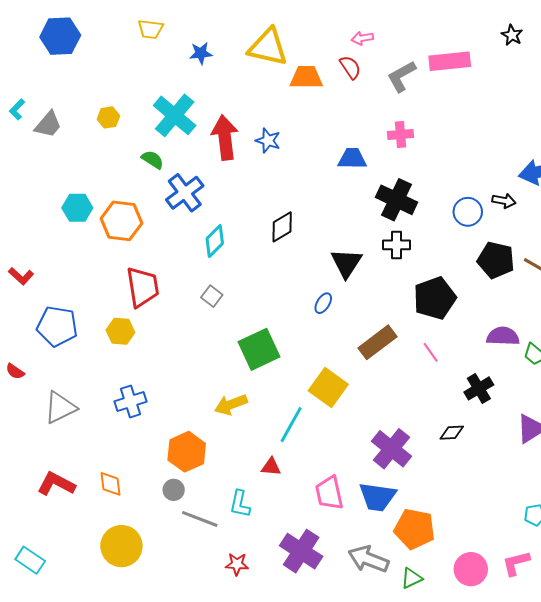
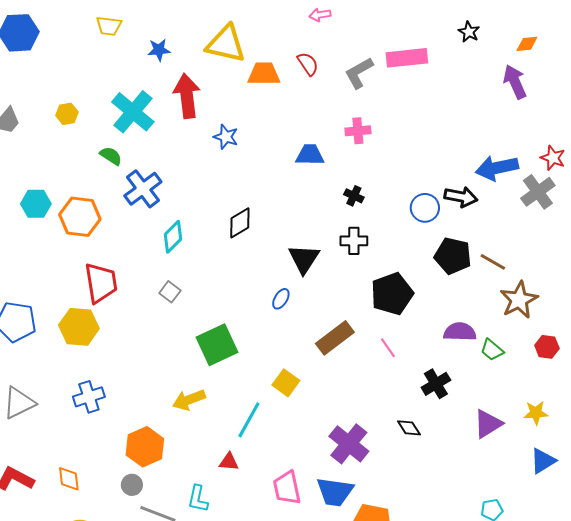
pink arrow: (362, 38) -> (320, 15), moved
red arrow: (225, 138) -> (187, 96), moved
black cross: (396, 200) -> (354, 196), size x0.5
black arrow: (504, 201) -> (461, 197), size x1.4
yellow hexagon: (120, 331) -> (79, 327), size x1.4
yellow square: (328, 387) -> (286, 383), size x0.7
black diamond: (452, 433) -> (409, 428), turned 60

